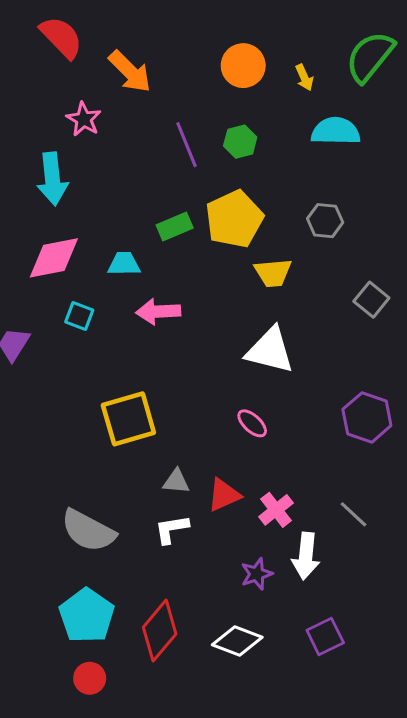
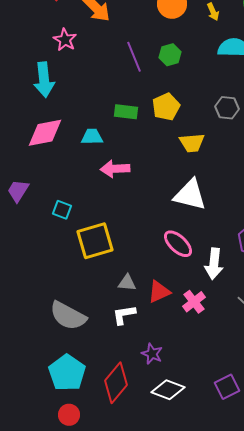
yellow pentagon: (234, 219) -> (166, 107), size x0.7
green rectangle: (175, 227) -> (126, 112), turned 30
cyan square: (79, 316) -> (62, 210), moved
pink ellipse: (252, 423) -> (178, 244), size x1.4
white arrow: (306, 556) -> (214, 264), moved
purple star: (257, 574) -> (152, 354), moved, turned -30

